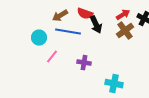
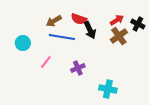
cyan circle: (39, 38) -> (23, 43), moved
purple cross: (84, 63) -> (78, 68), turned -32

